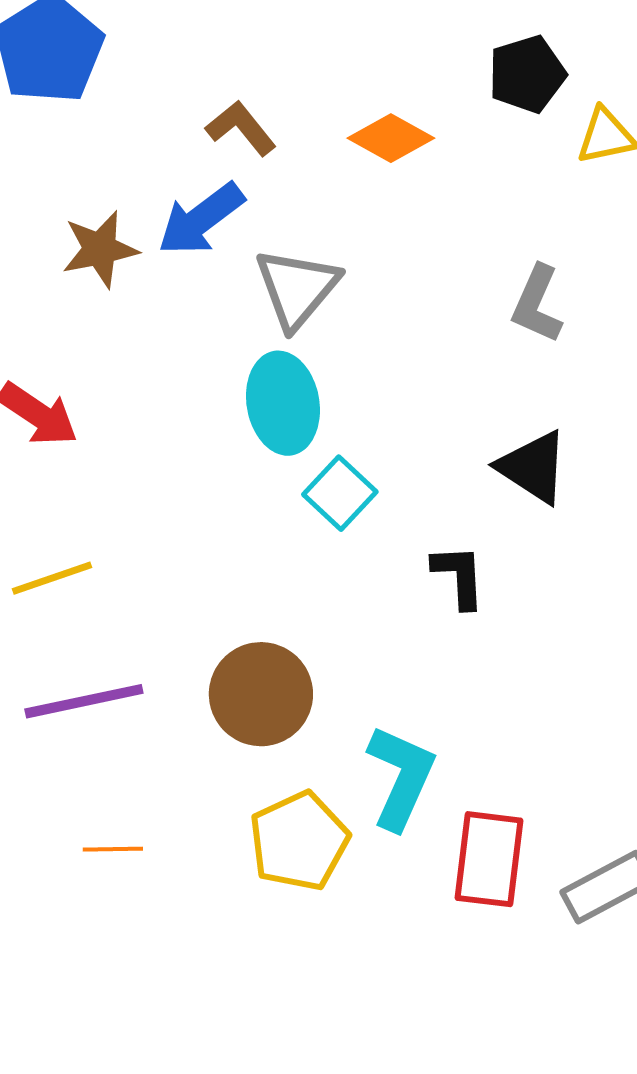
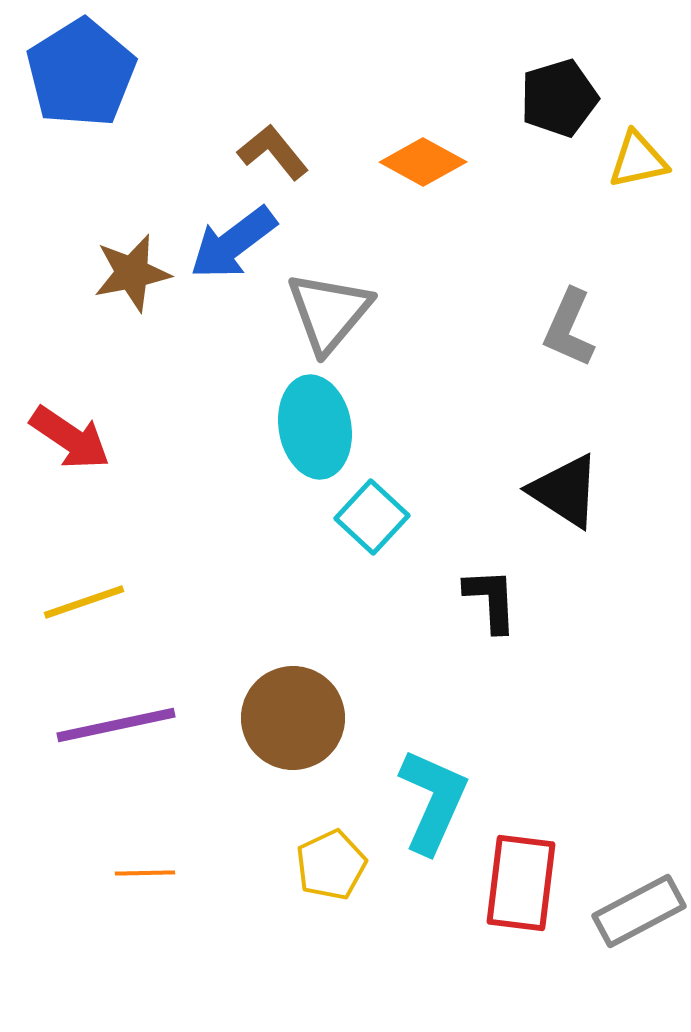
yellow pentagon: (299, 841) -> (331, 865), size x0.7

